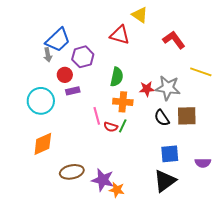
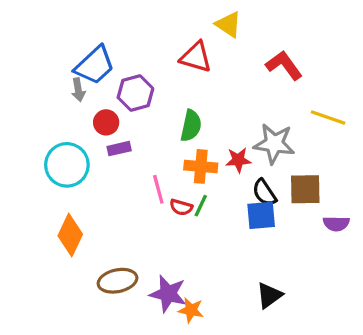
red star: (147, 89) -> (238, 160), moved
orange diamond: (43, 144) -> (70, 235), turned -40
blue square: (170, 154) -> (261, 215), moved
purple semicircle: (203, 163) -> (336, 224), moved
black triangle: (165, 181) -> (269, 295), size x0.7

